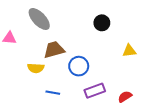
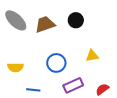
brown trapezoid: (54, 50) -> (45, 24), moved
yellow triangle: (129, 51) -> (92, 56), moved

